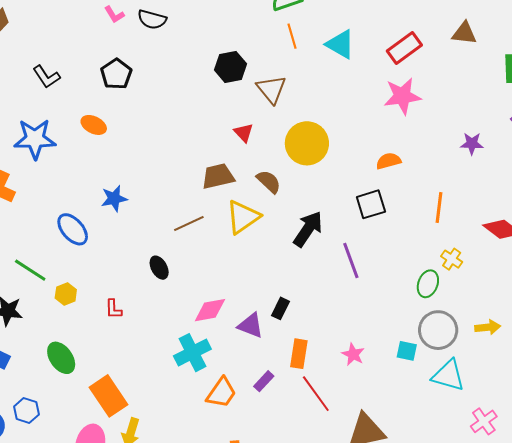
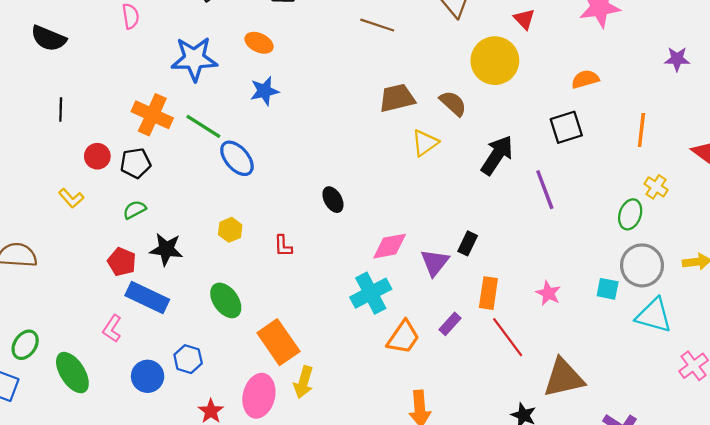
red triangle: (244, 133) -> (524, 19), moved
blue star: (114, 198) -> (264, 91), moved
yellow triangle: (243, 217) -> (425, 143), size x0.7
brown line: (189, 223) -> (377, 25), moved, turned 44
green line: (30, 270) -> (203, 126), moved
purple triangle: (251, 325) -> (435, 262), turned 48

